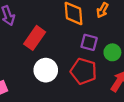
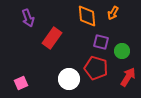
white circle: (46, 70) -> (69, 79), moved

